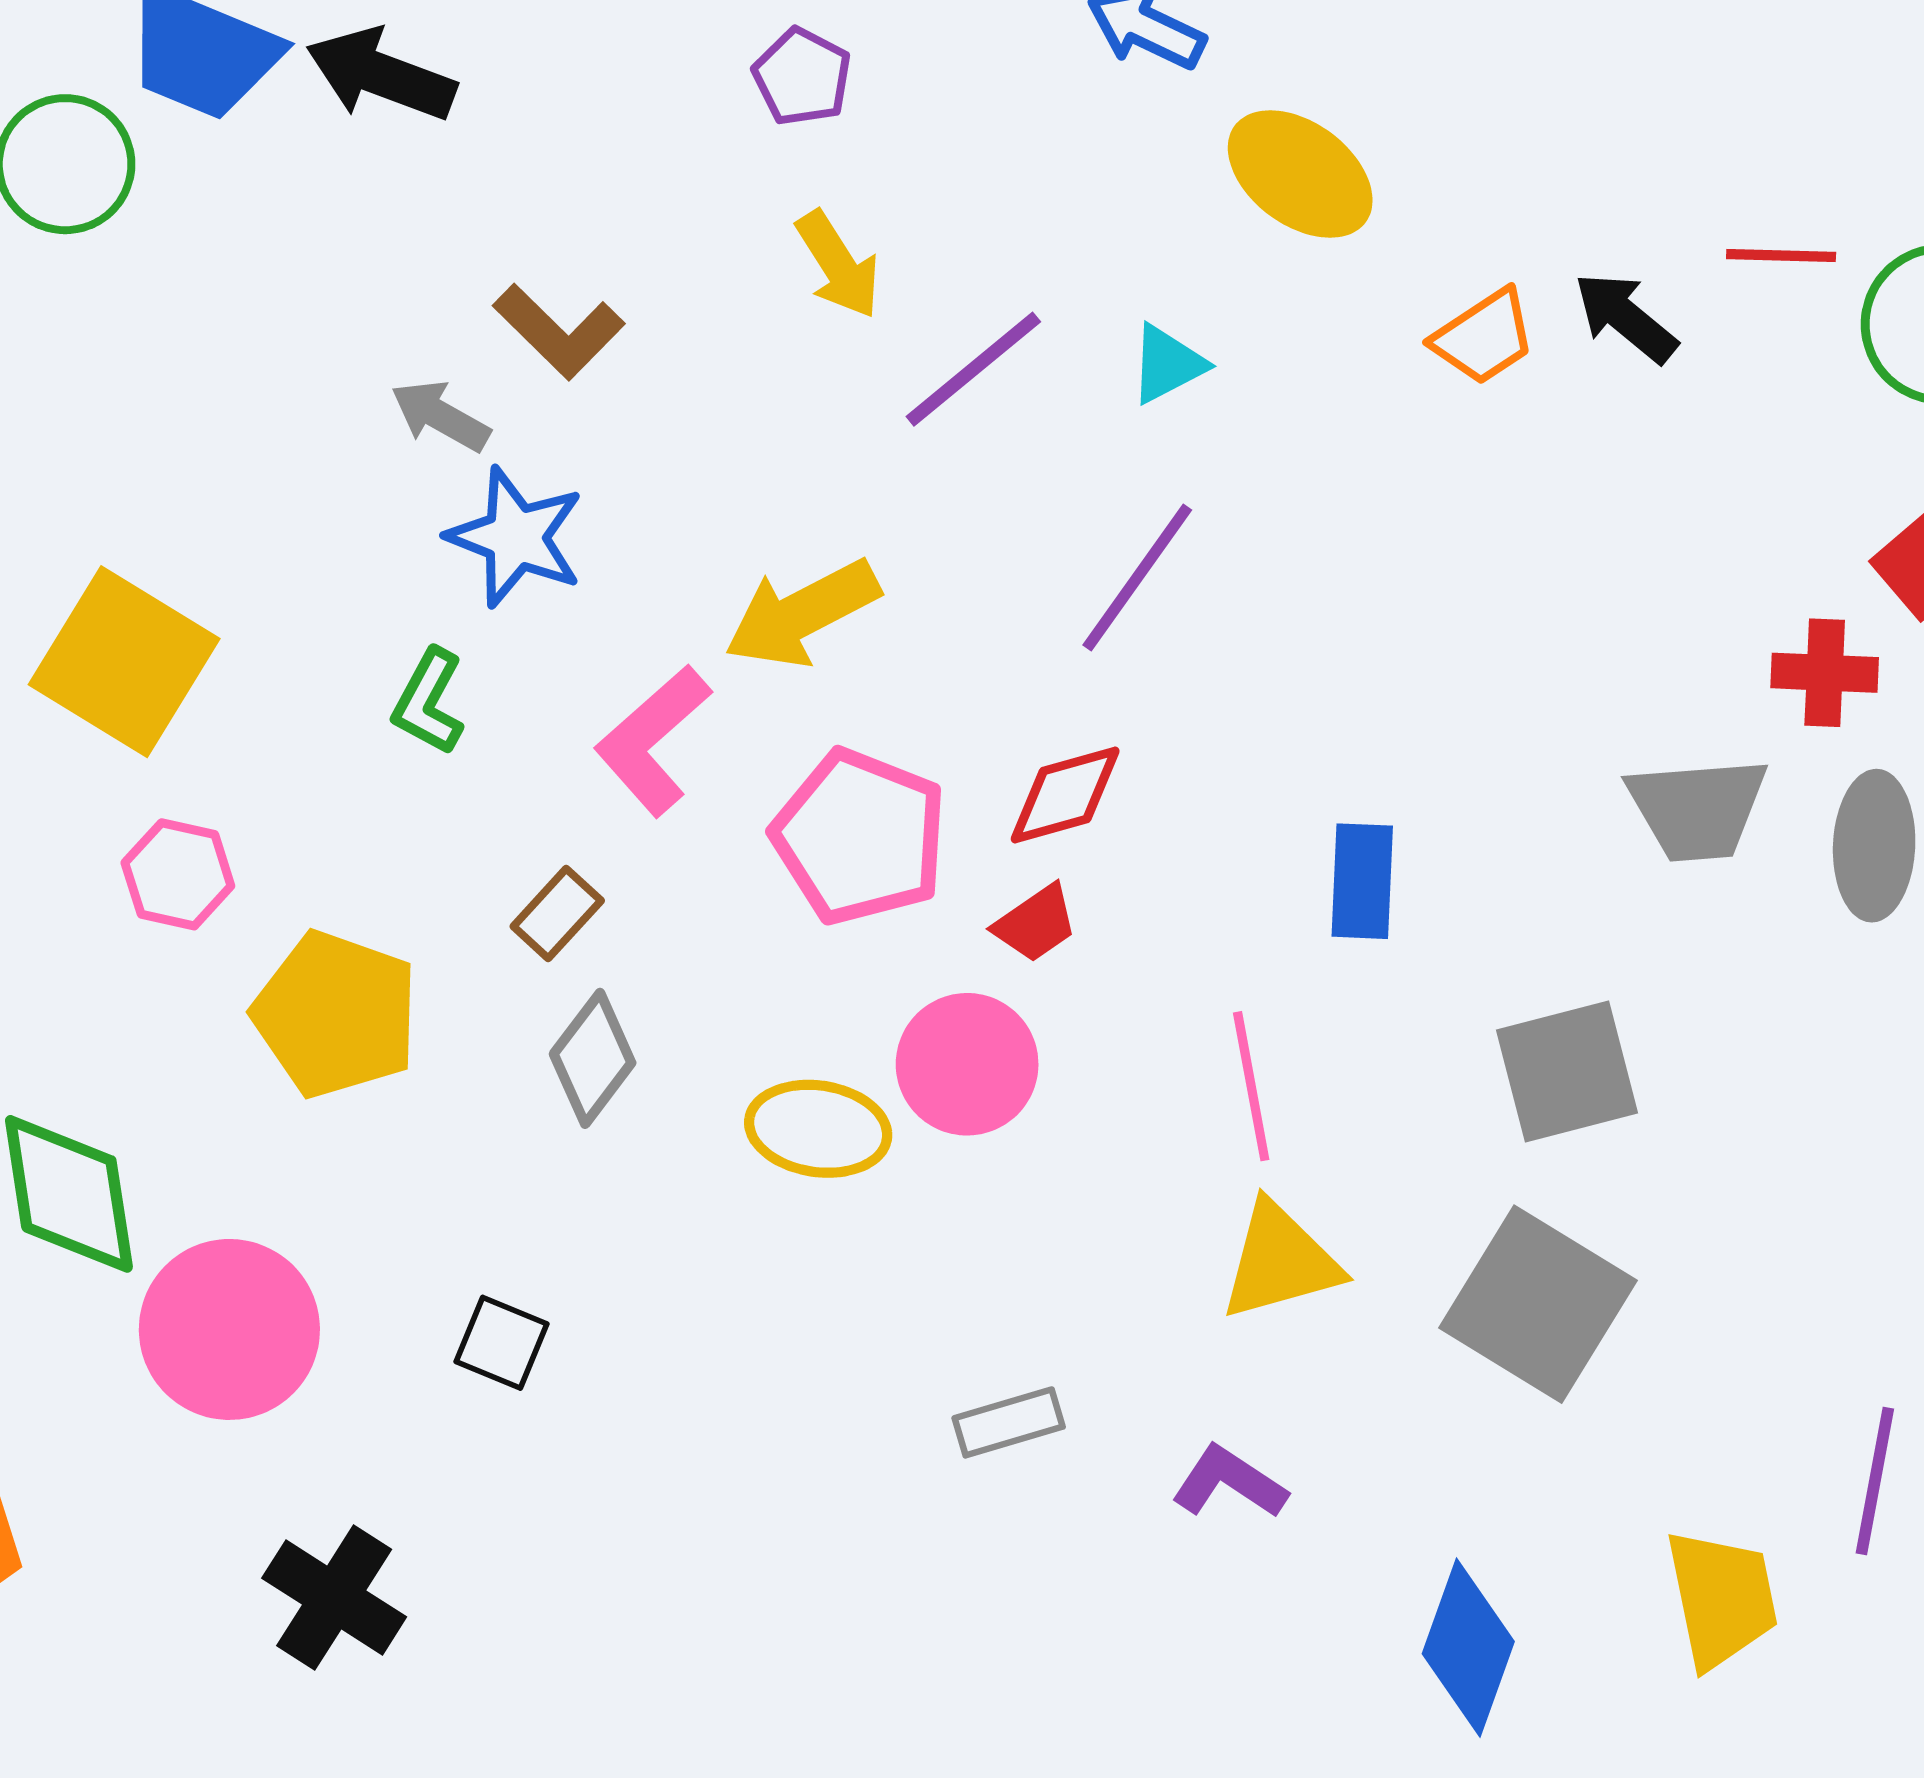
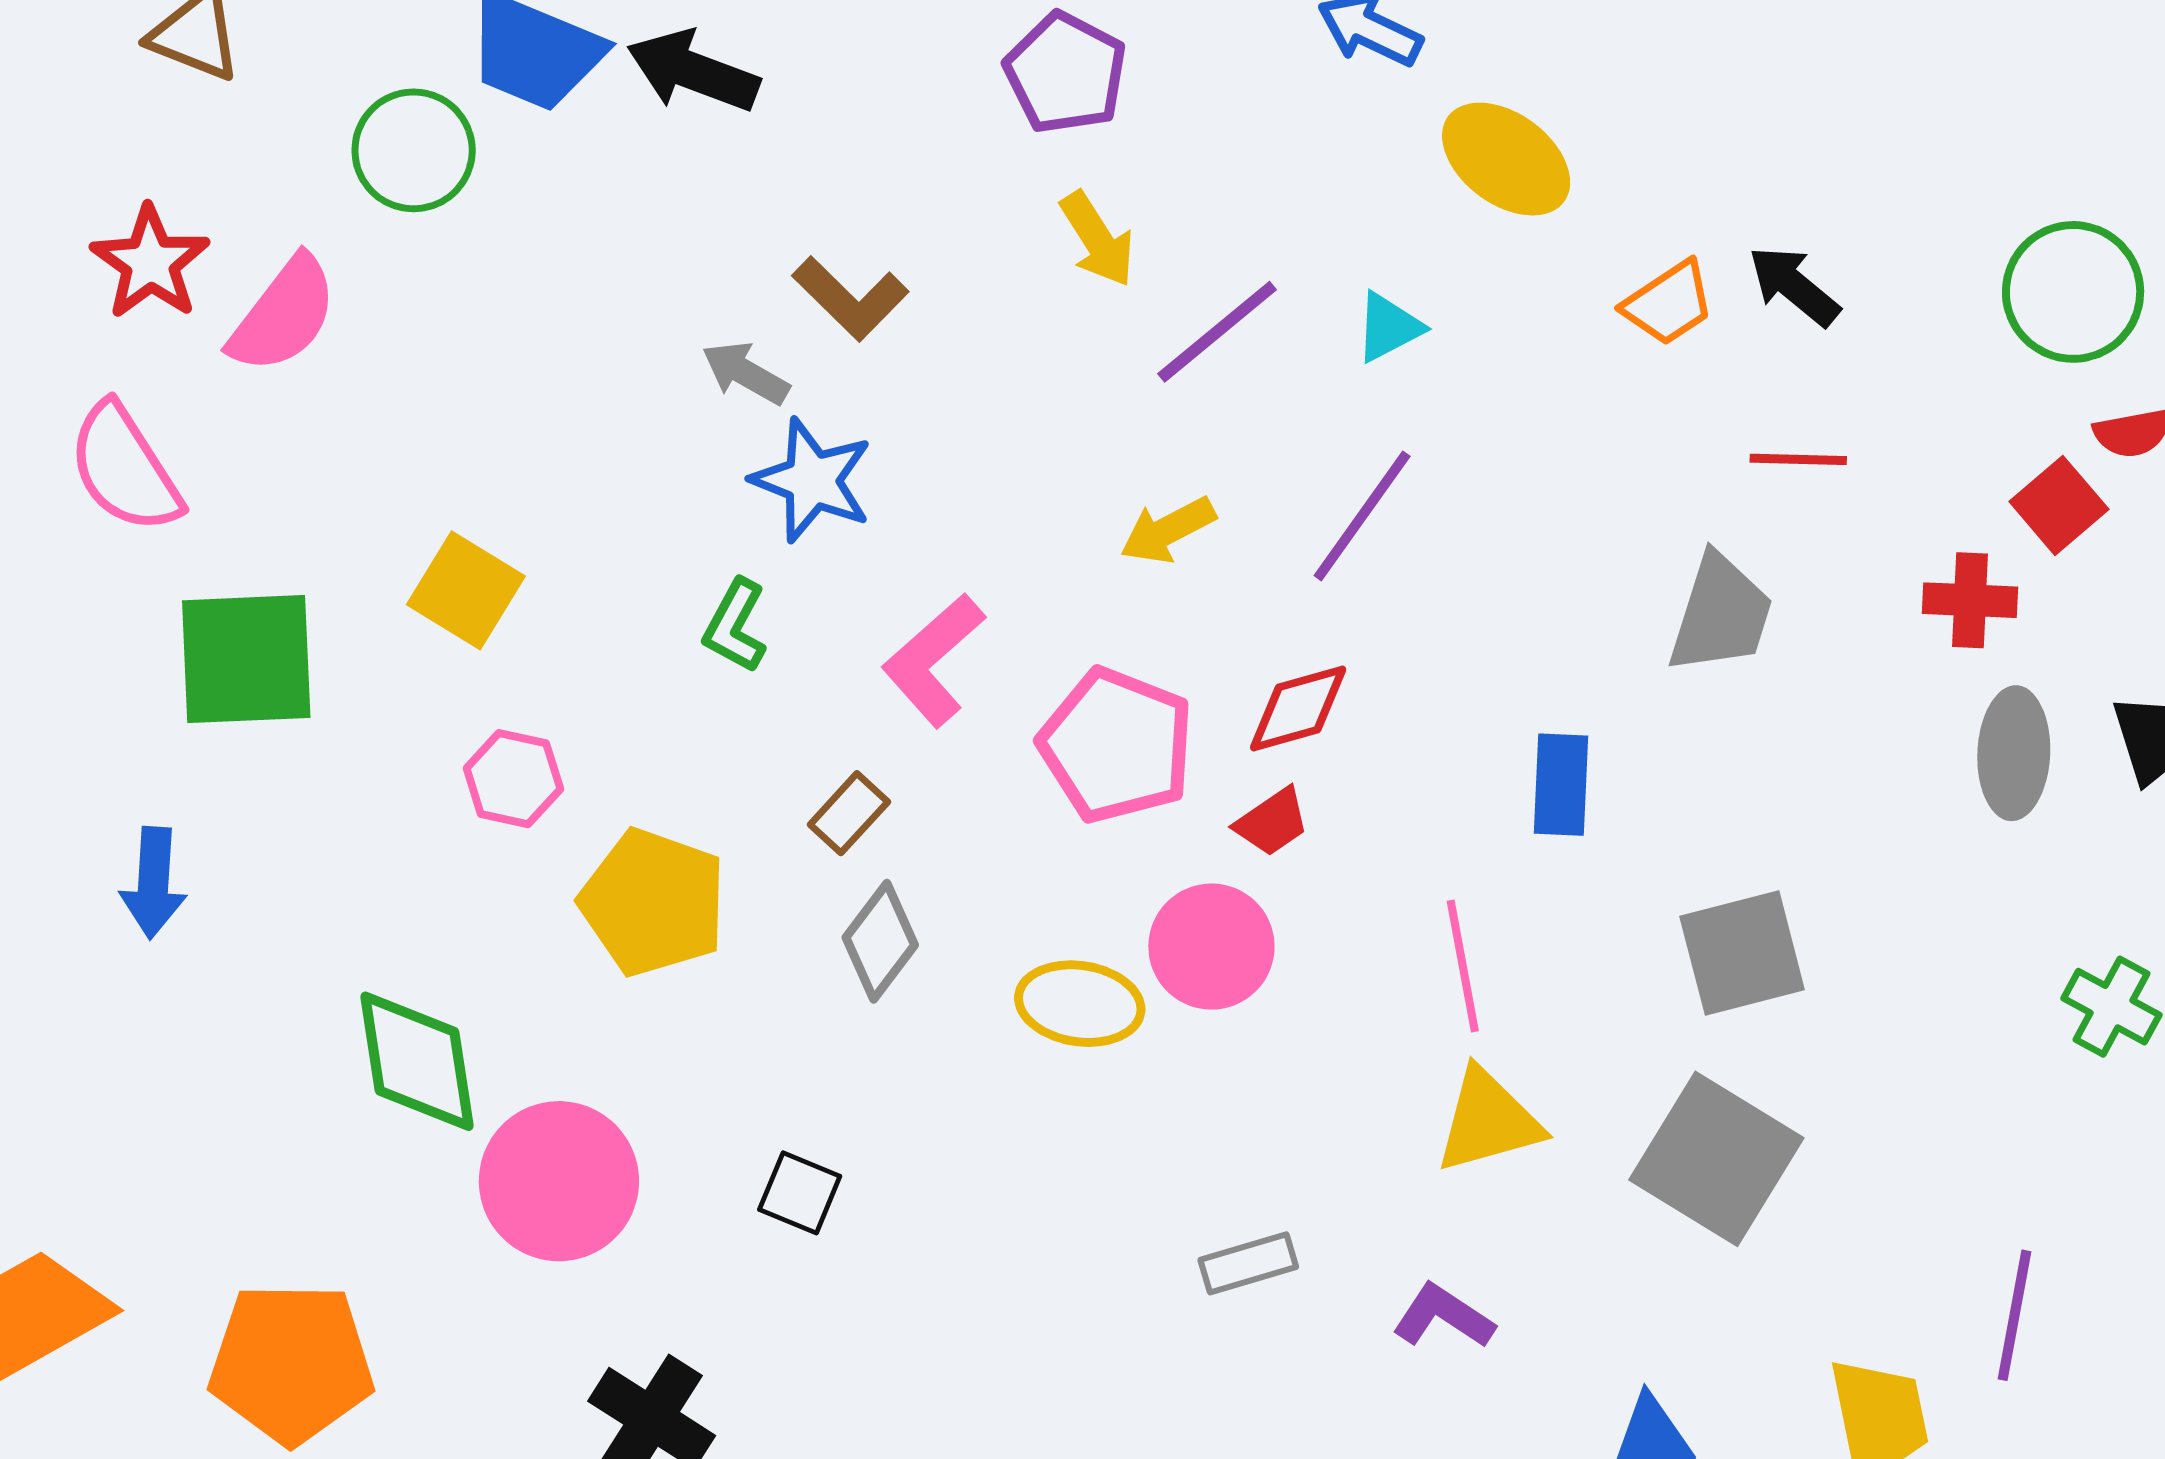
purple pentagon: (802, 77) -> (1066, 73), size x1.4
red line: (1781, 256) -> (1798, 459), moved
yellow arrow: (802, 614) -> (1168, 530), moved, size x0.7
yellow square: (124, 662) -> (466, 590), size x0.7
gray trapezoid: (1697, 809) -> (1721, 614), moved, turned -68

